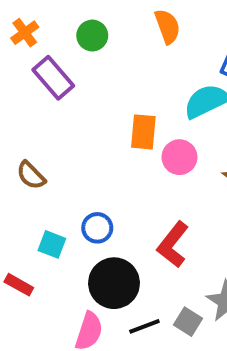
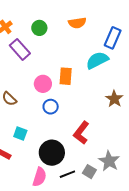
orange semicircle: (167, 26) -> (77, 23), turned 102
pink circle: (179, 157) -> (43, 84), moved
blue circle: (97, 228) -> (51, 107), moved

